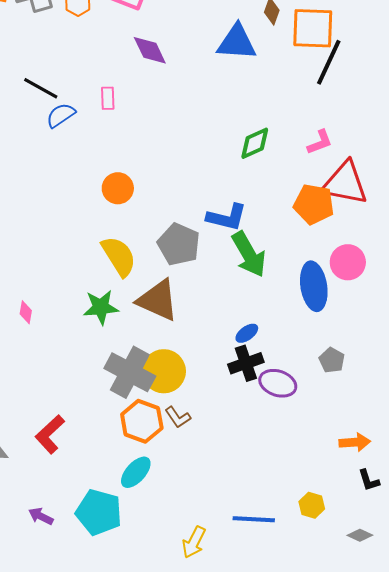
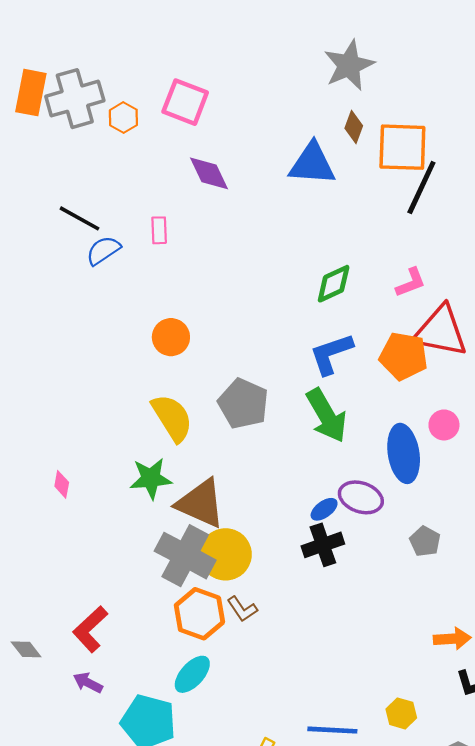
blue L-shape: (227, 217) -> (331, 354), moved, turned 147
pink circle: (348, 262) -> (444, 425), size x0.7
brown triangle: (158, 300) -> (201, 503), moved
purple ellipse: (278, 383) -> (361, 497), moved
purple arrow: (41, 516) -> (88, 683), moved

